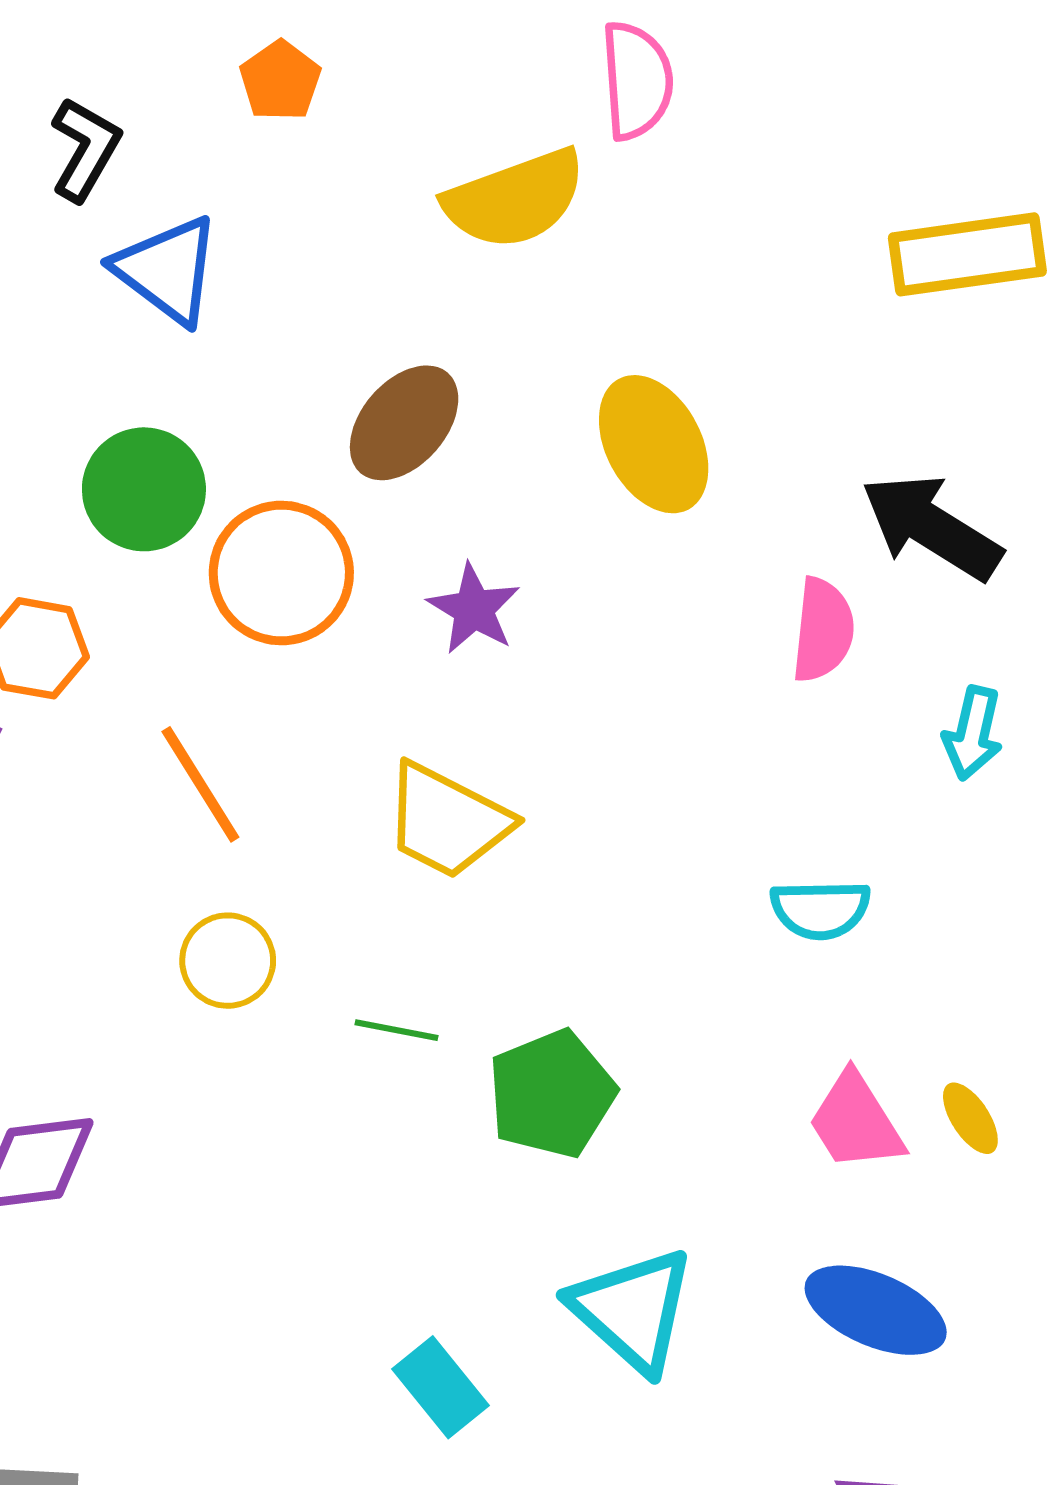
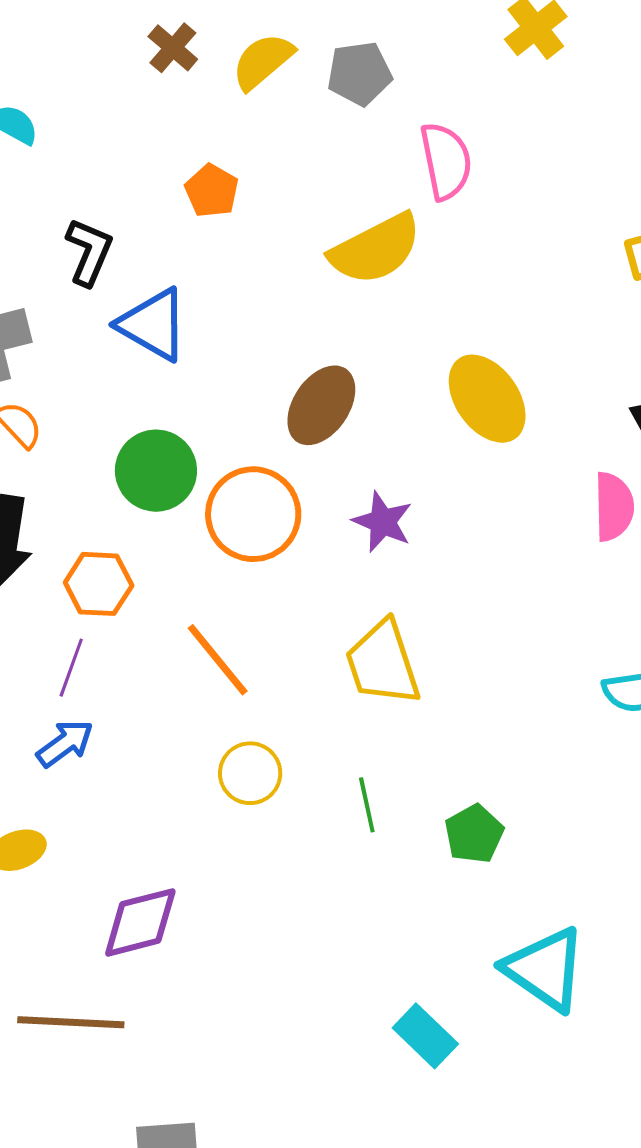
yellow trapezoid: (447, 821) -> (383, 663), turned 52
green line: (397, 1030) -> (367, 805), turned 74
green pentagon: (552, 1094) -> (474, 834), size x0.7

